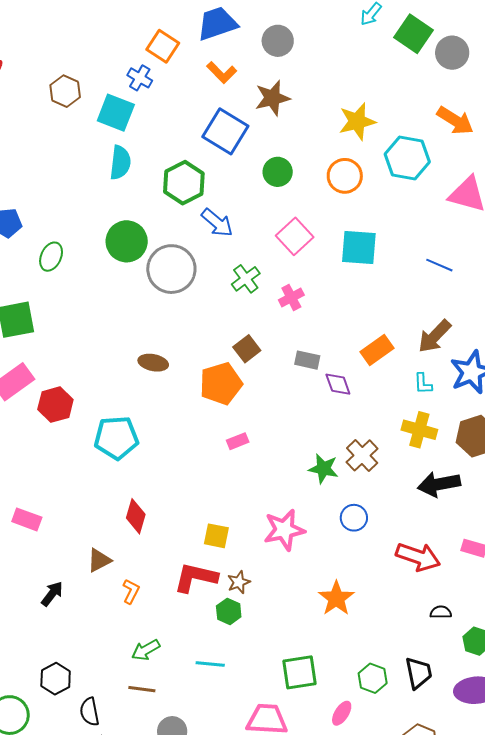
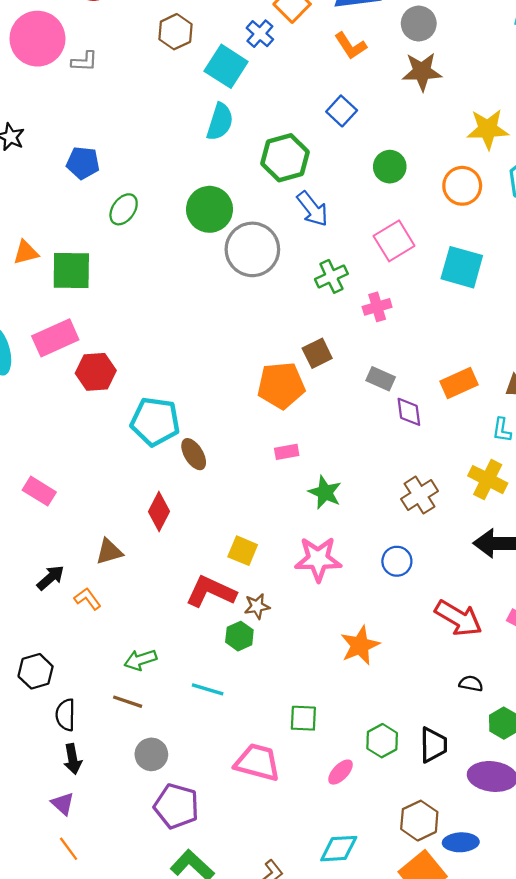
brown star: (272, 98) -> (422, 72), moved
blue square: (225, 131) -> (342, 111), size x0.6
brown ellipse: (153, 363) -> (194, 454), moved, turned 36
green star: (323, 469) -> (325, 492), moved
orange L-shape: (131, 591) -> (88, 599), moved, turned -75
green square: (299, 672) -> (303, 718), size x0.7

